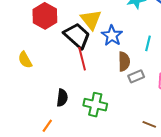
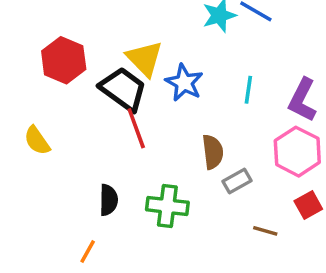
brown semicircle: (124, 61) -> (213, 152), moved
gray rectangle: (136, 76) -> (237, 181), moved

